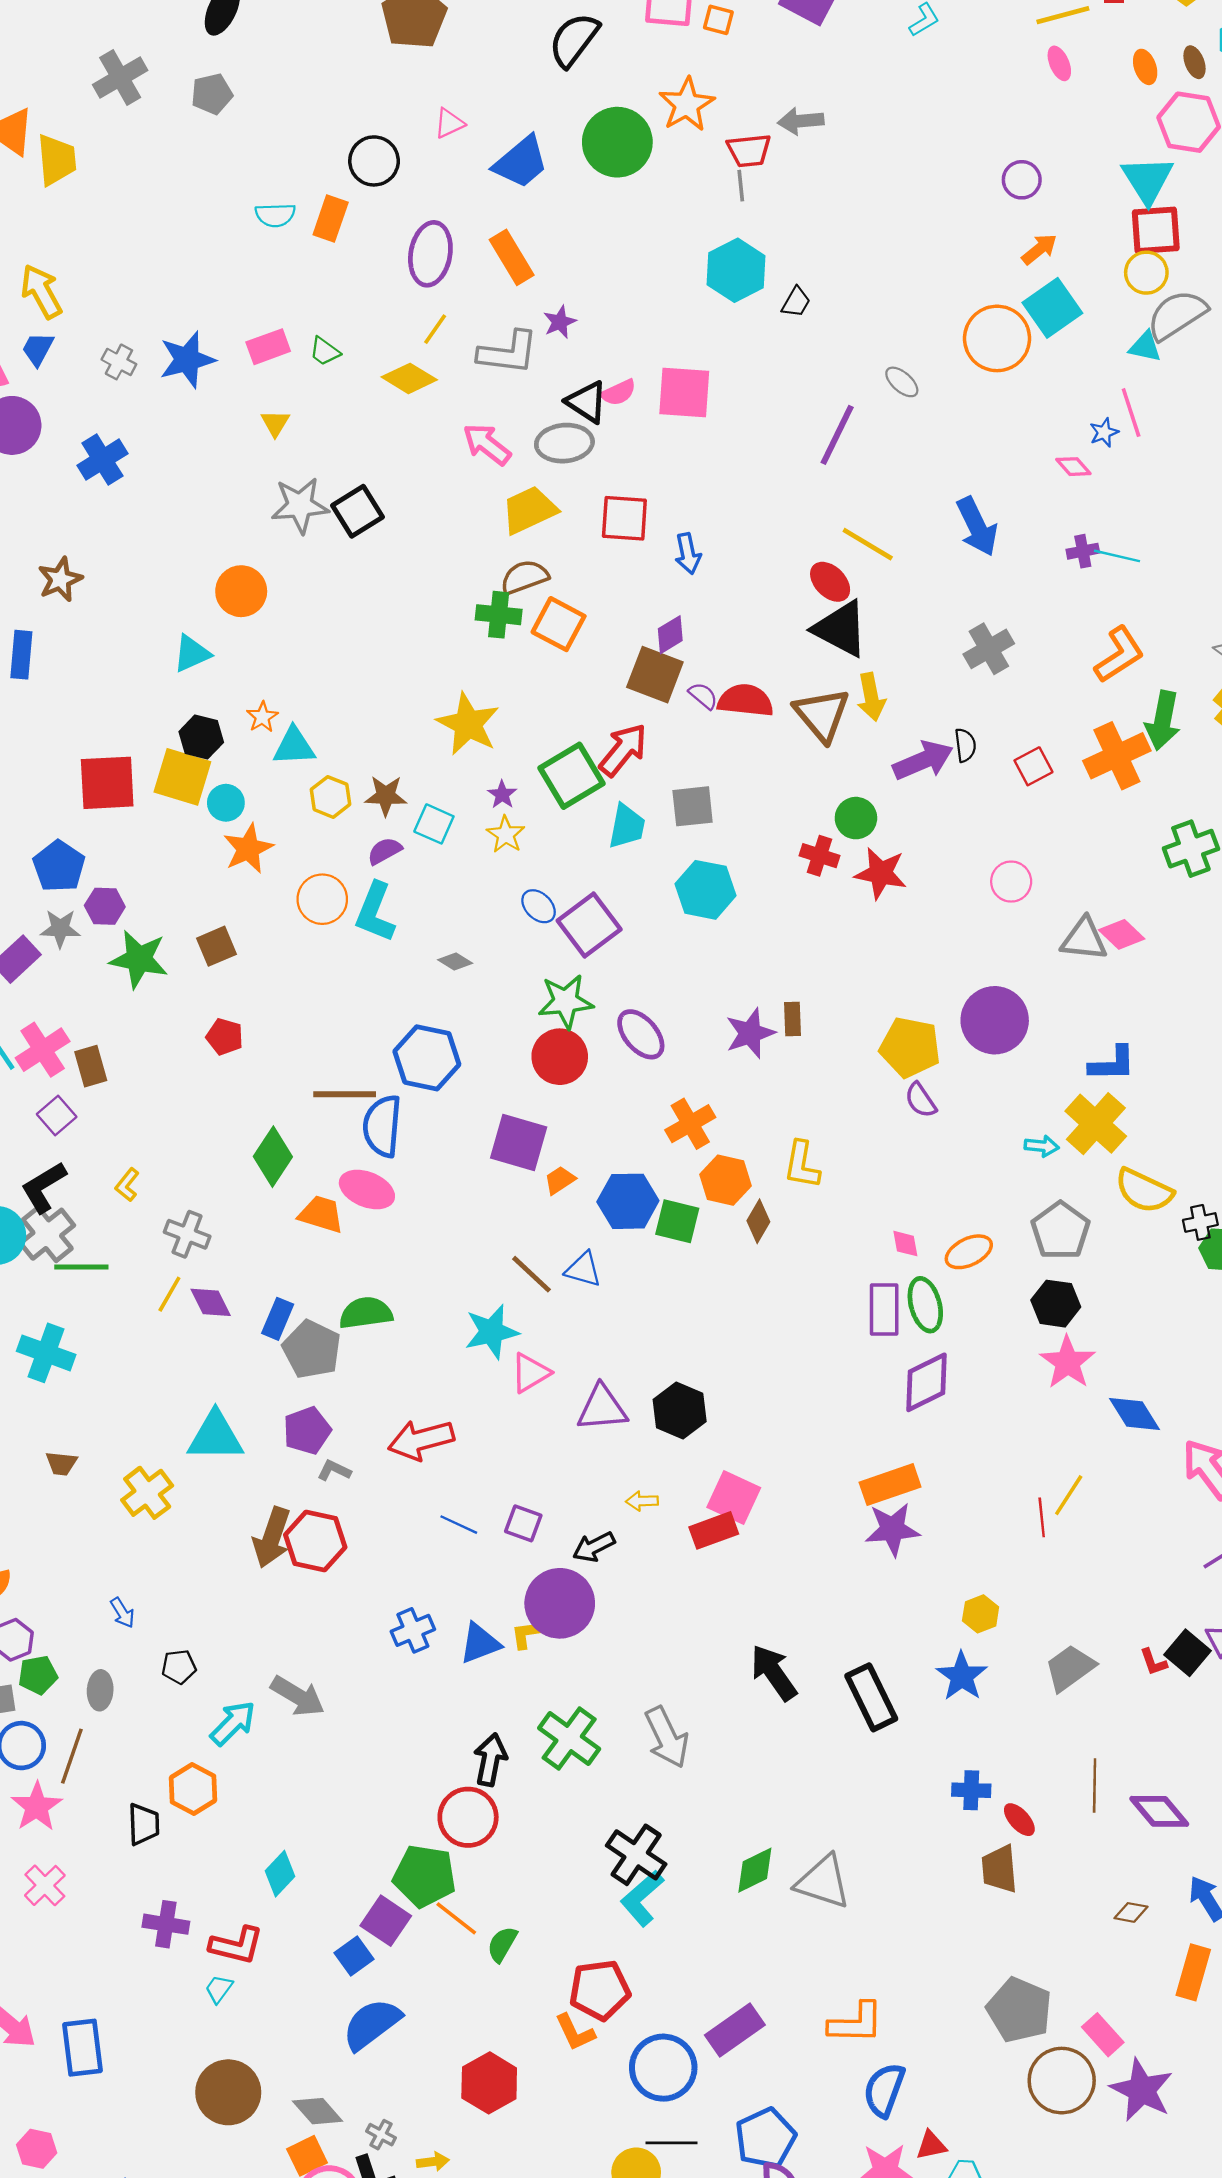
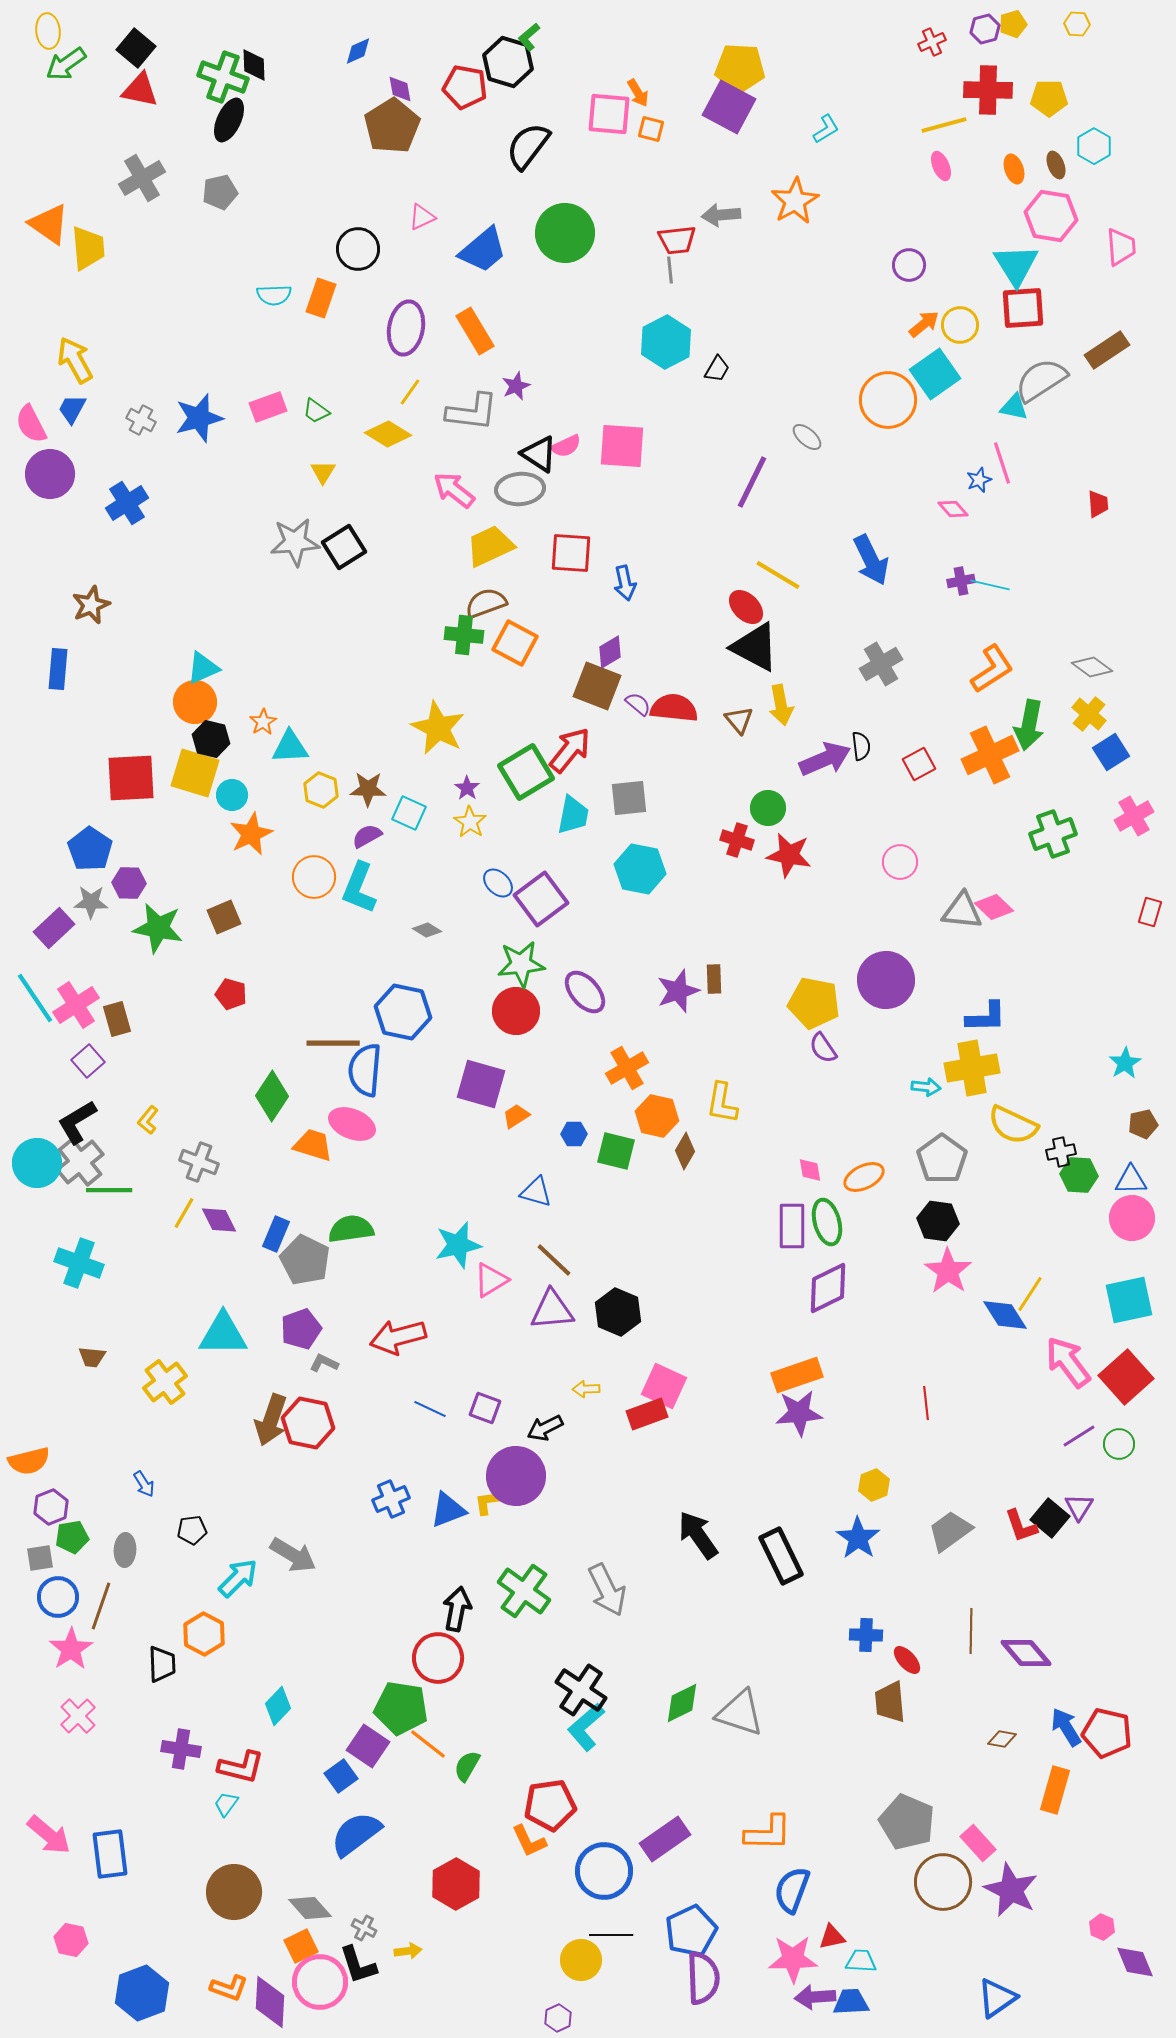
orange star: (687, 105) -> (795, 201), moved
yellow circle: (1146, 273) -> (960, 325), moved
yellow triangle: (275, 423) -> (323, 472), moved
orange circle: (241, 591) -> (195, 702), moved
brown triangle: (822, 715) -> (739, 720), size x0.6
yellow cross: (1096, 1124) -> (972, 1068), turned 38
blue hexagon: (628, 1201) -> (574, 1134), size x0.5
brown line: (532, 1274) -> (554, 1260), moved
yellow line: (1069, 1495) -> (1030, 1294), moved
red L-shape: (1153, 1662) -> (1021, 1526), size x1.4

